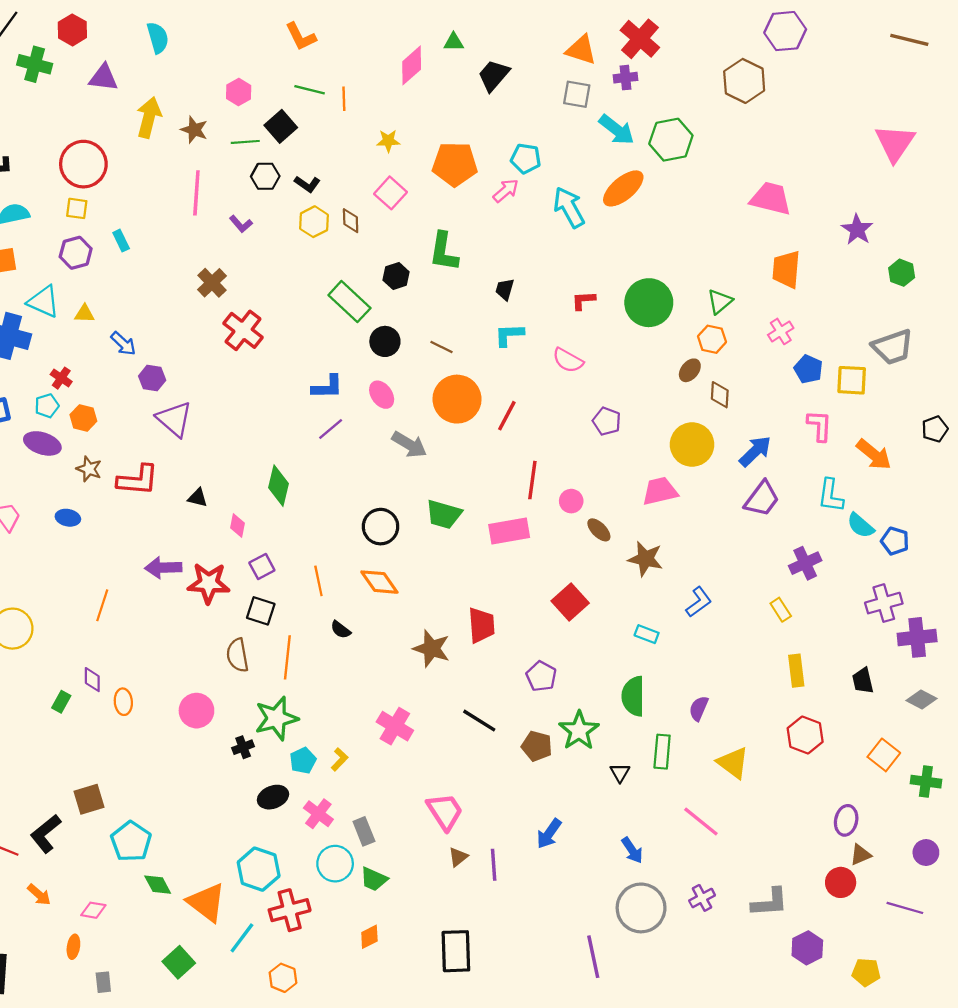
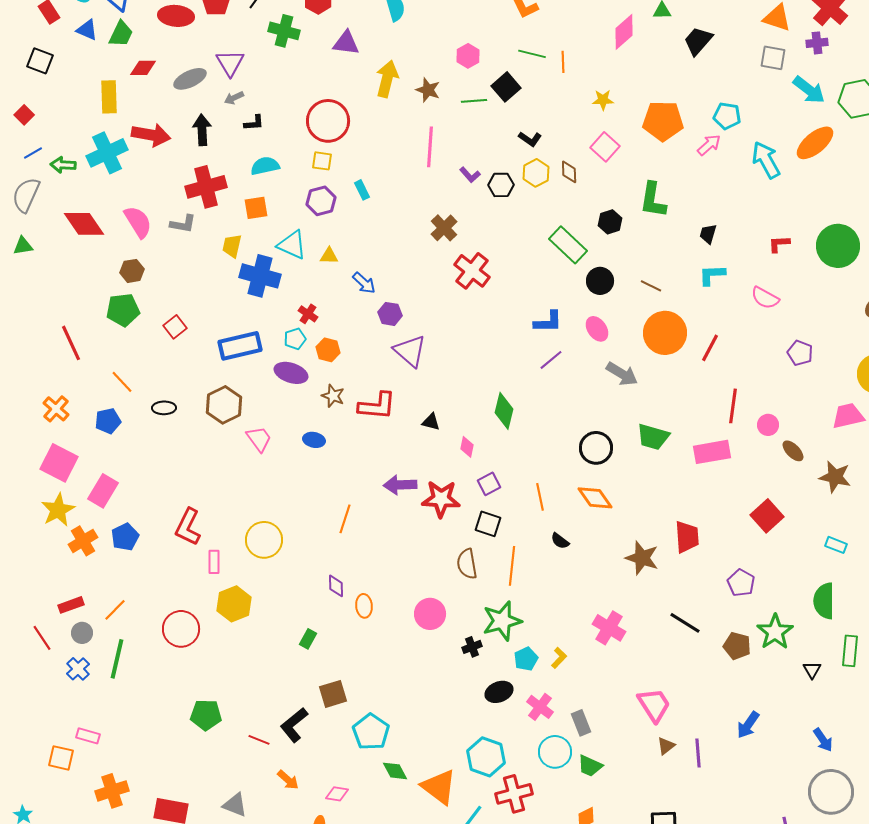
black hexagon: (265, 176) -> (501, 185), moved
green rectangle: (61, 702) -> (308, 639), moved

